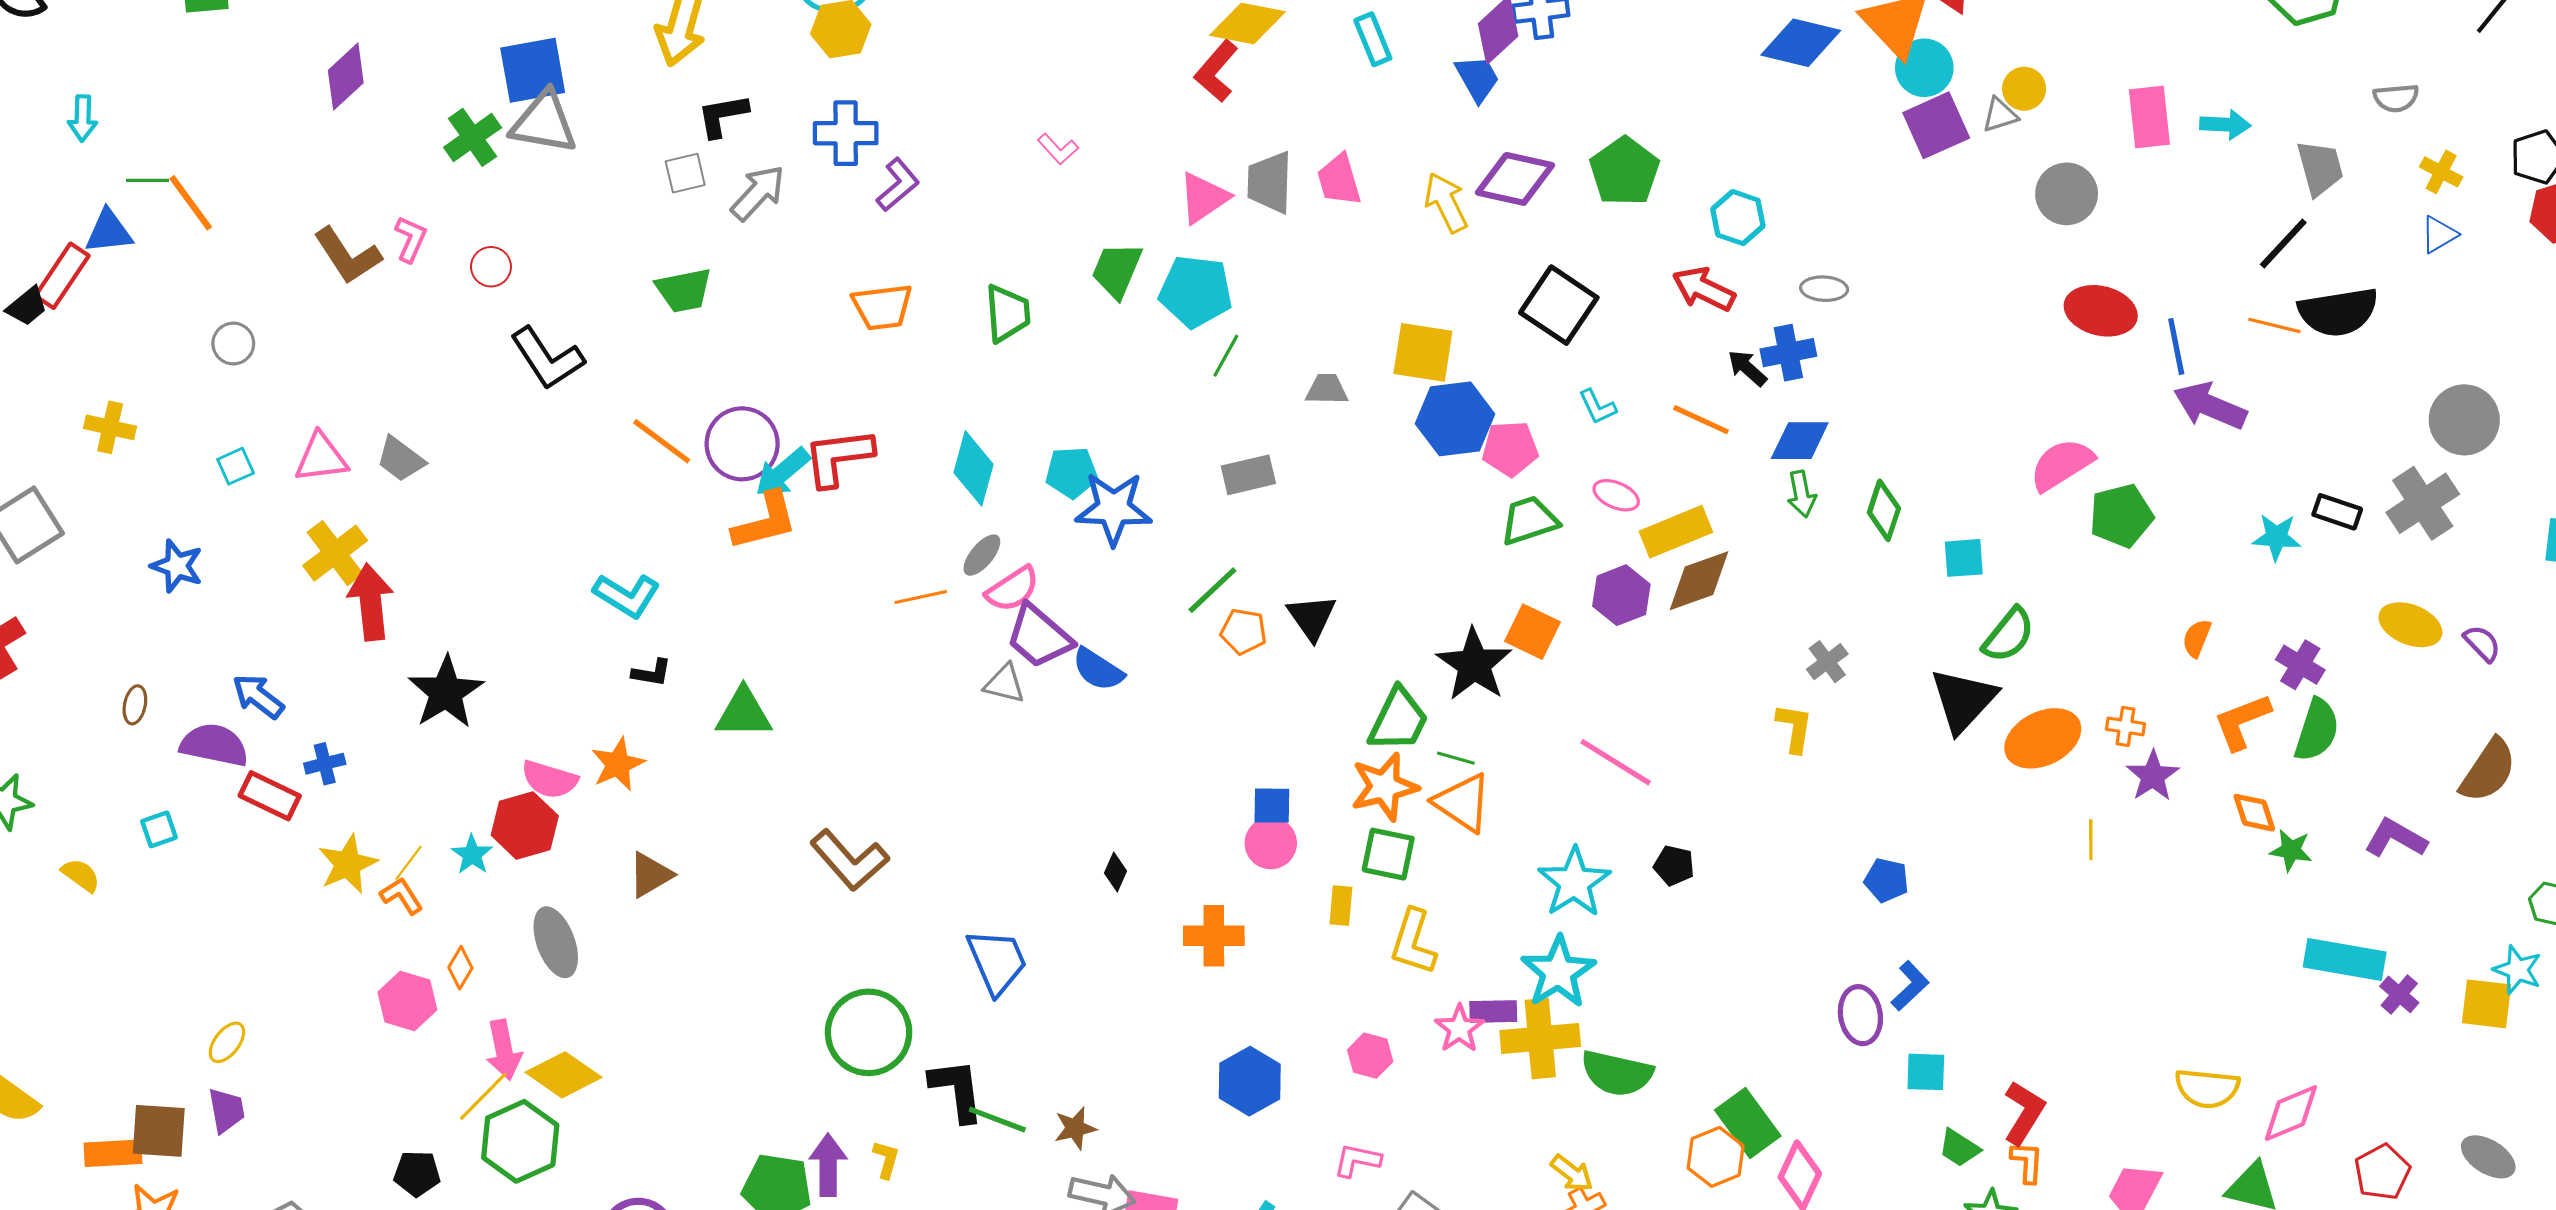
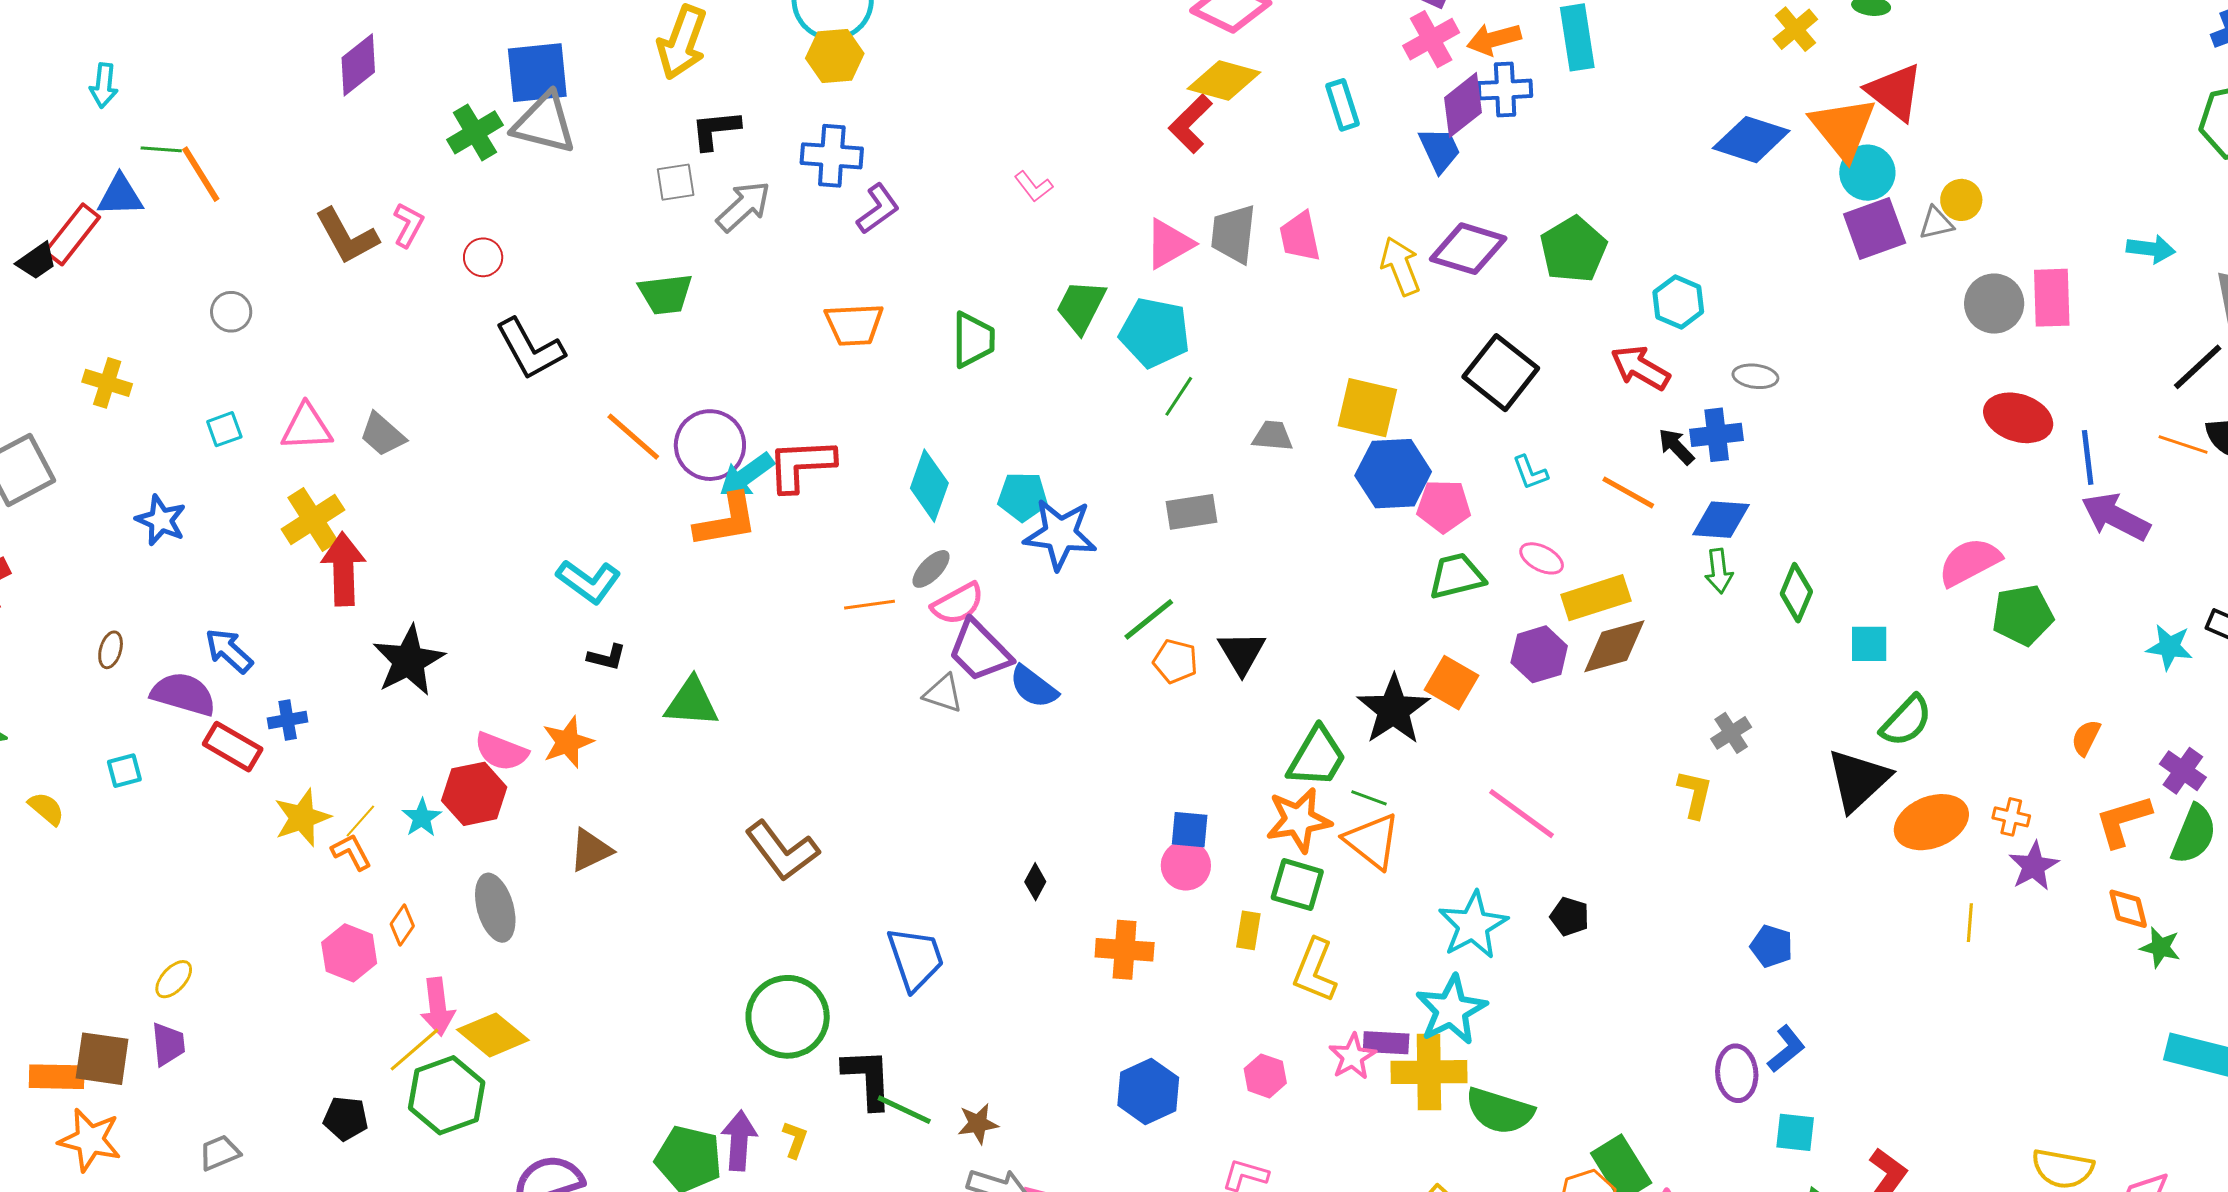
pink rectangle: (2149, 117) -> (2052, 298), moved

